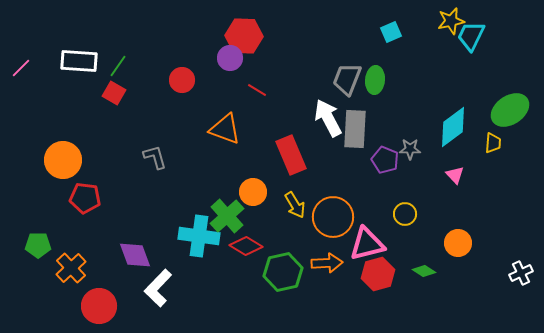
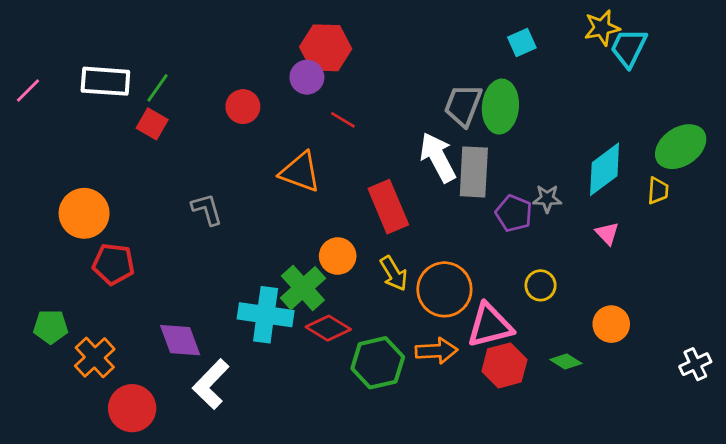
green ellipse: (375, 80) -> (500, 107), size x1.4

